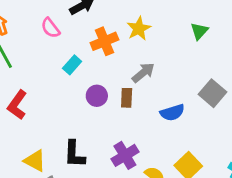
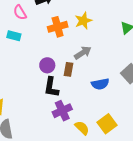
cyan rectangle: (72, 65) -> (14, 36), moved, turned 56
black L-shape: (74, 154) -> (51, 87), moved

